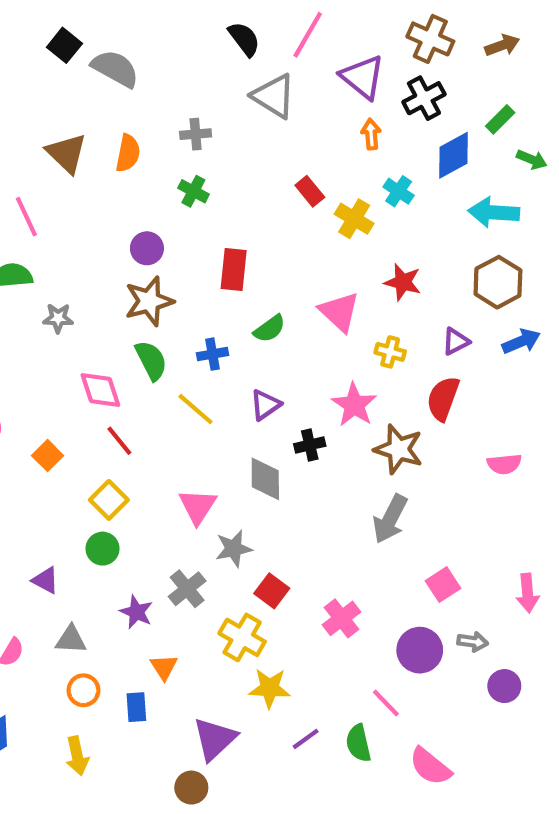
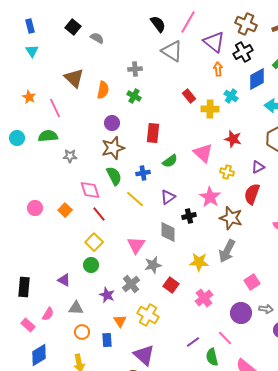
gray semicircle: (115, 69) -> (97, 38), size x0.6
orange semicircle: (128, 153) -> (103, 90), moved
yellow cross: (354, 219) -> (210, 109), turned -30
orange square: (48, 456) -> (65, 210), moved
yellow cross: (242, 637) -> (148, 315), moved
yellow star: (270, 688) -> (199, 262), moved
purple triangle: (215, 739) -> (144, 355), turned -35
purple line: (306, 739) -> (193, 342), moved

